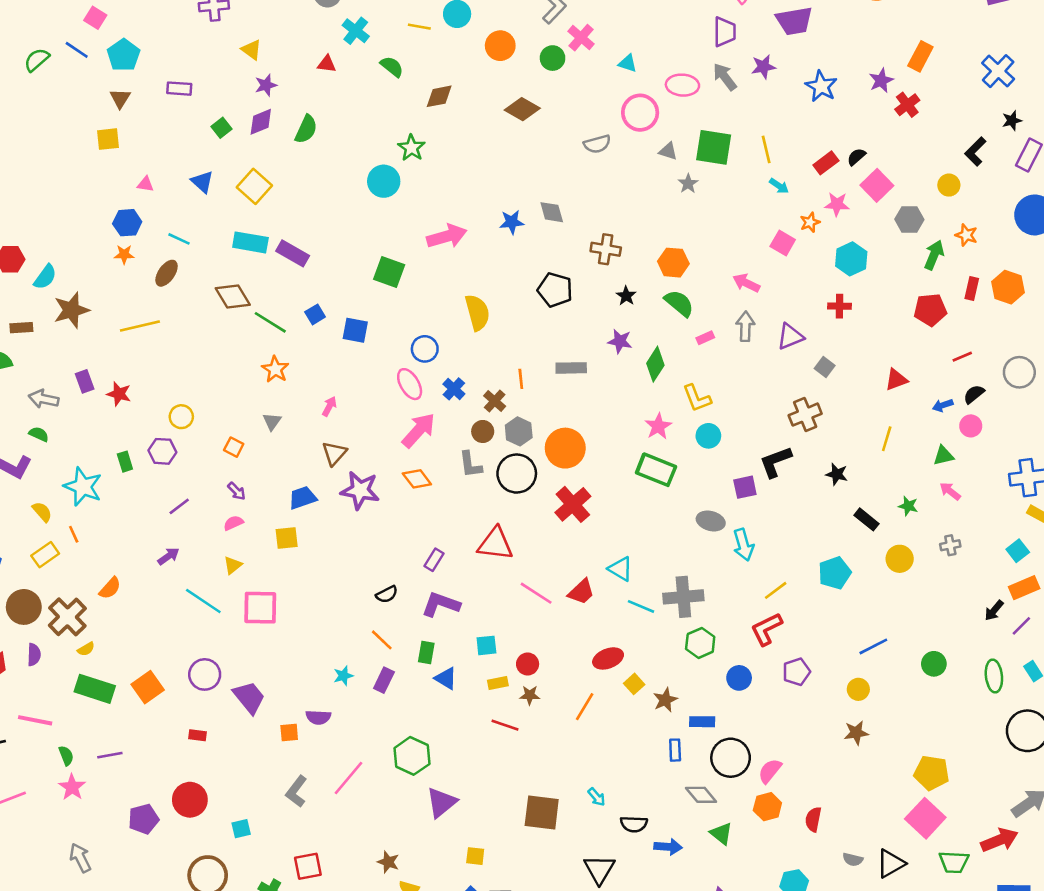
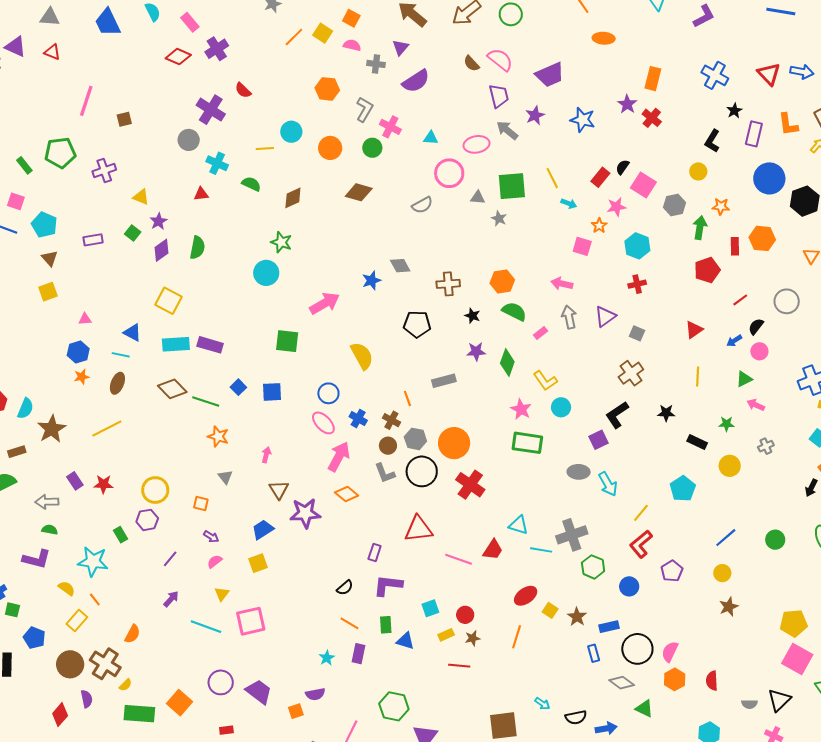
green square: (221, 128) -> (133, 233), moved
blue triangle: (202, 182) -> (132, 332), moved
yellow circle: (181, 417) -> (155, 490), size x1.4

